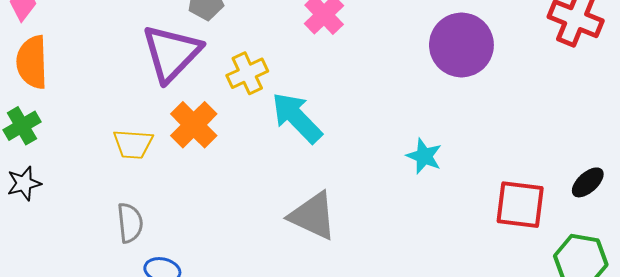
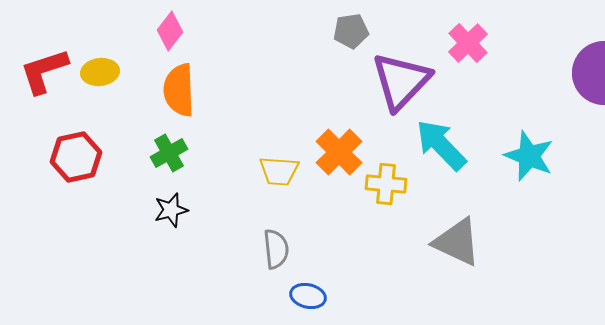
purple triangle: (171, 53) -> (401, 81), moved
yellow cross: (247, 73) -> (386, 184), moved, turned 30
cyan star: (424, 156) -> (529, 156), moved, size x1.4

